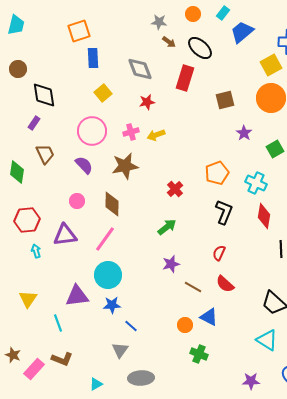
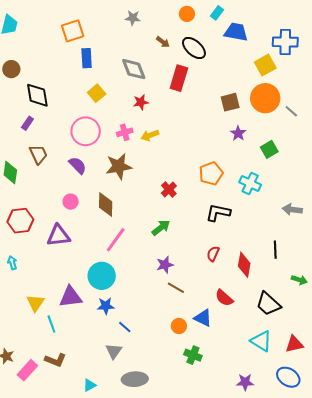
gray star: (159, 22) -> (133, 18), moved
blue trapezoid: (242, 32) -> (236, 32), turned 50
brown square: (225, 100) -> (230, 102), moved
black L-shape: (224, 212) -> (218, 213), turned -100
red diamond: (264, 216) -> (244, 265), moved
pink line: (105, 239) -> (116, 240), moved
cyan arrow: (36, 251) -> (12, 263), moved
red semicircle: (225, 284) -> (224, 298), moved
brown line: (193, 287) -> (176, 288), moved
yellow triangle: (28, 299) -> (35, 303), moved

